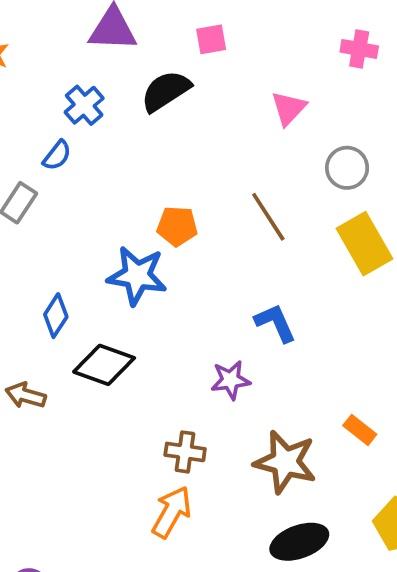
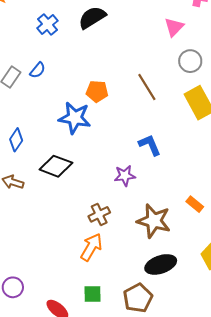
pink triangle: (289, 108) -> (174, 27), moved
blue semicircle: (57, 155) -> (38, 70), moved
blue diamond: (56, 316) -> (16, 140), moved
brown cross: (185, 452) -> (99, 214), turned -35

